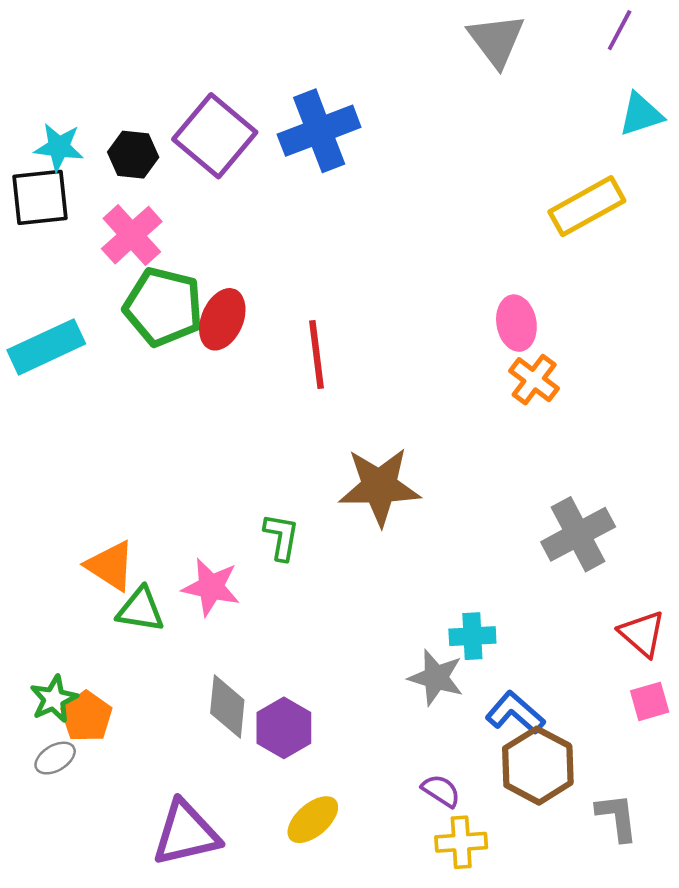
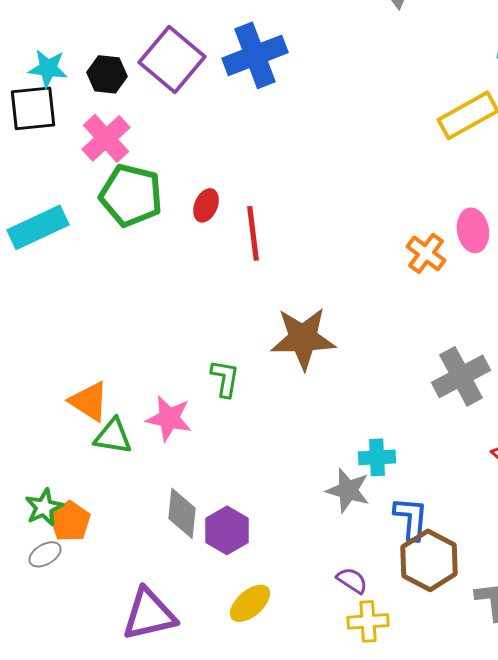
red ellipse: (222, 319) -> (206, 205), moved, size x0.7
pink ellipse: (516, 323) -> (473, 230), moved
blue L-shape: (515, 713) -> (411, 518), turned 54

